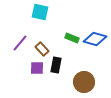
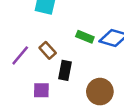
purple line: (20, 43) -> (20, 55), moved
purple square: (37, 68) -> (41, 90), moved

